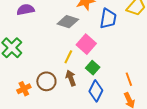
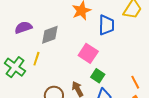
gray diamond: (68, 22) -> (50, 35), moved, turned -30
yellow line: (68, 57) -> (36, 59), moved

